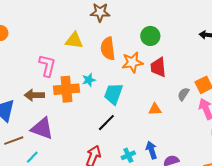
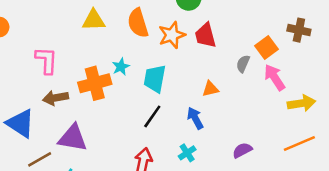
pink L-shape: (47, 66) -> (46, 60), moved
blue arrow: (152, 150) -> (195, 118), moved

